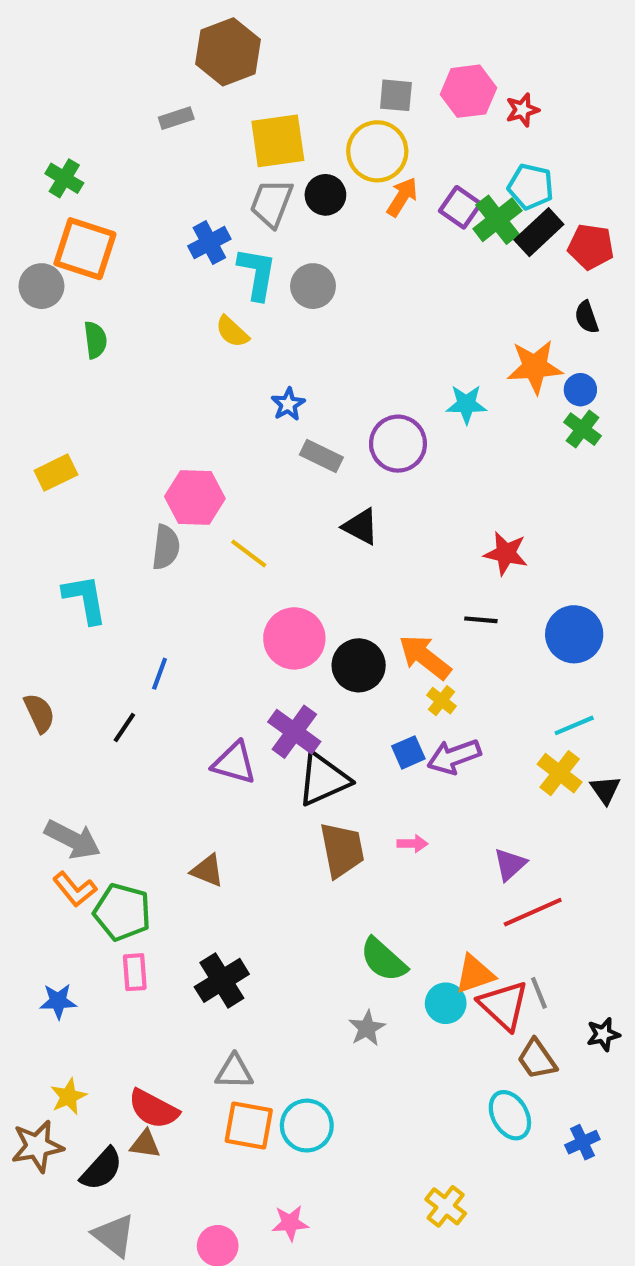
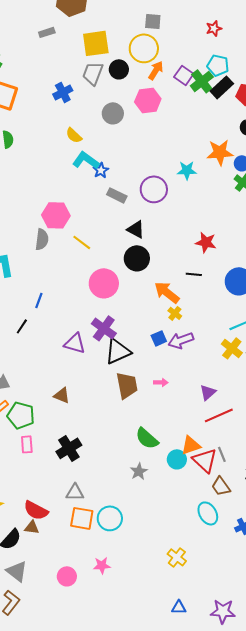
pink hexagon: (468, 91) -> (148, 100), moved
cyan L-shape: (257, 274) -> (86, 160), moved, turned -64
black circle: (359, 665) -> (137, 258), moved

